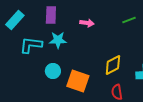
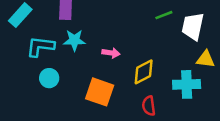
pink arrow: (87, 23) -> (111, 53), moved
cyan circle: (53, 71) -> (49, 78), moved

